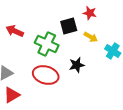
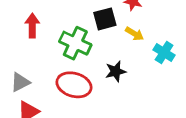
red arrow: (15, 31) -> (32, 26), turned 66

